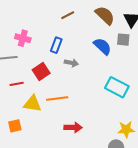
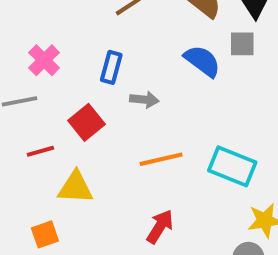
pink cross: (23, 38) -> (44, 60), turned 35
cyan rectangle: (117, 87) -> (232, 166), moved
orange line: (57, 98) -> (161, 159), moved
red arrow: (73, 127) -> (160, 227), turned -54

